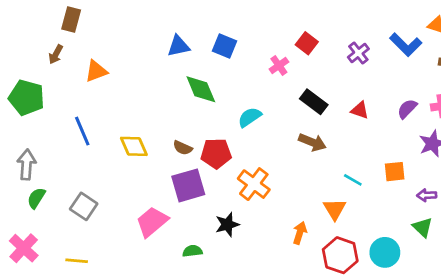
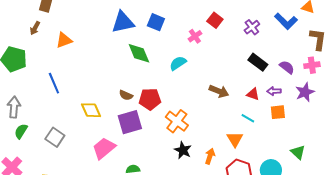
blue triangle: (178, 46) -> (123, 22), size x1.4
black rectangle: (314, 102) -> (258, 62), moved
purple semicircle: (407, 109) -> (287, 67), turned 84
red triangle: (360, 110) -> (253, 94), moved
cyan semicircle: (250, 117) -> (178, 63), moved
yellow diamond: (134, 146) -> (91, 110), moved
purple arrow: (427, 195) -> (274, 91), moved
black star: (227, 225) -> (183, 150), moved, turned -30

